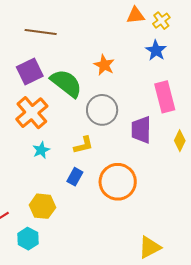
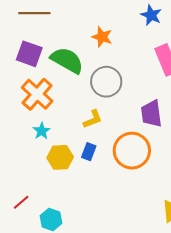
purple square: (30, 71) -> (29, 54), turned -36
purple trapezoid: (141, 130) -> (151, 114), moved
cyan star: (41, 150) -> (42, 131), moved
yellow hexagon: (42, 206) -> (60, 157), moved

